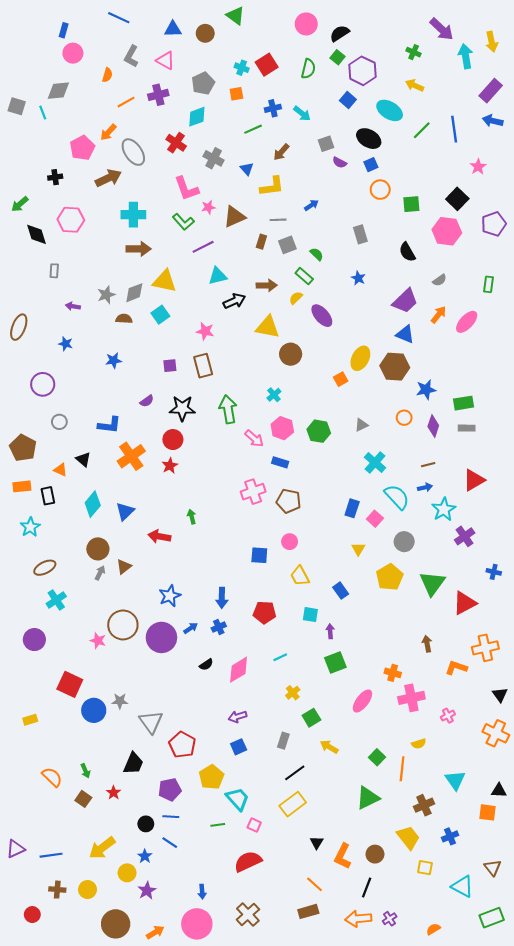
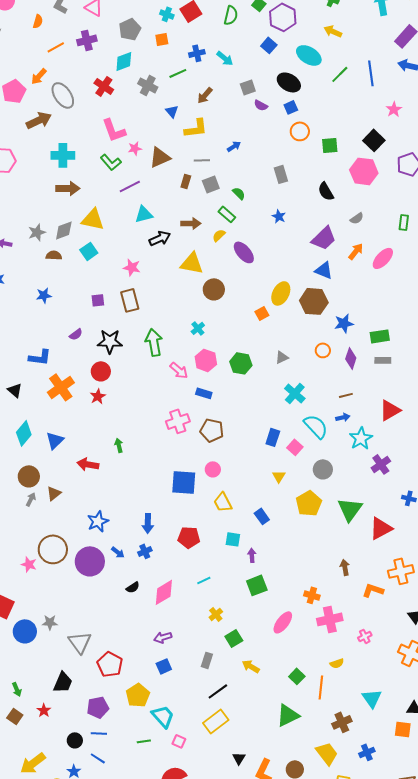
gray cross: (214, 158) -> (148, 85), moved
blue square: (259, 555) -> (184, 482), size x1.5
blue arrow: (191, 628) -> (118, 552), turned 72

